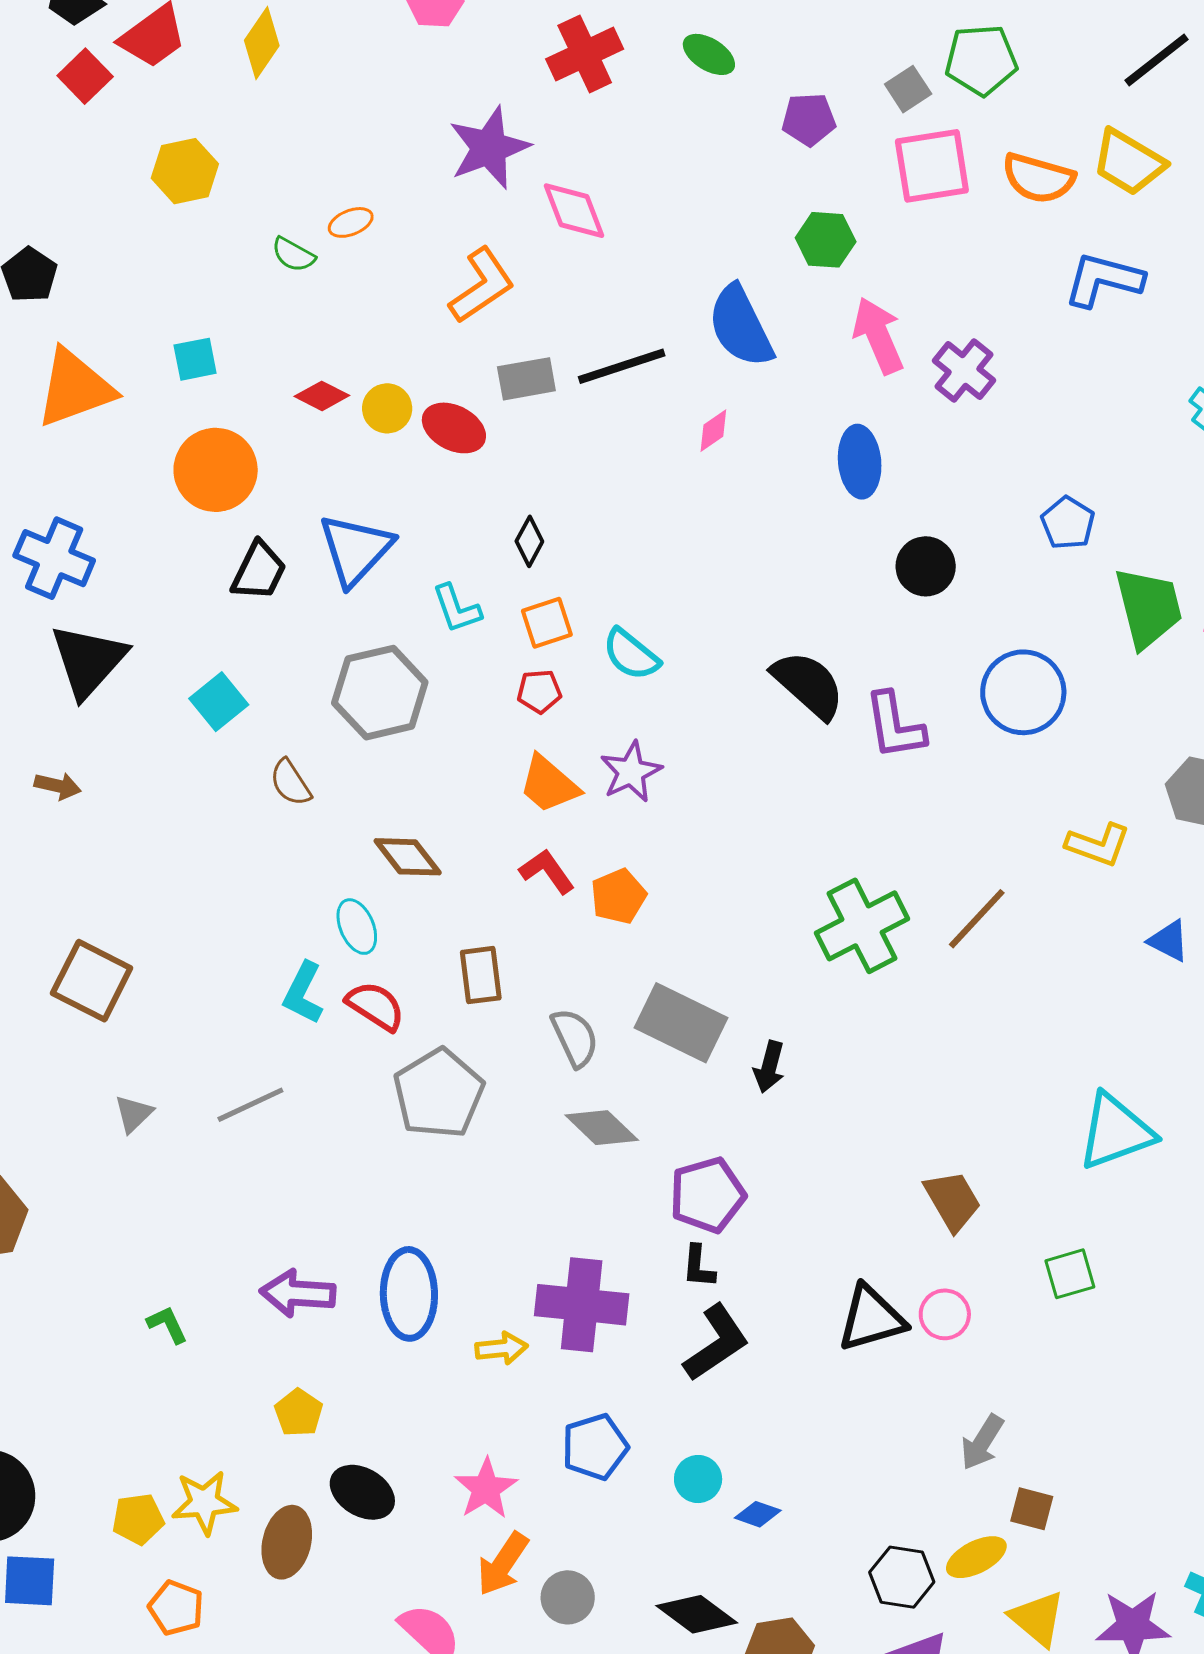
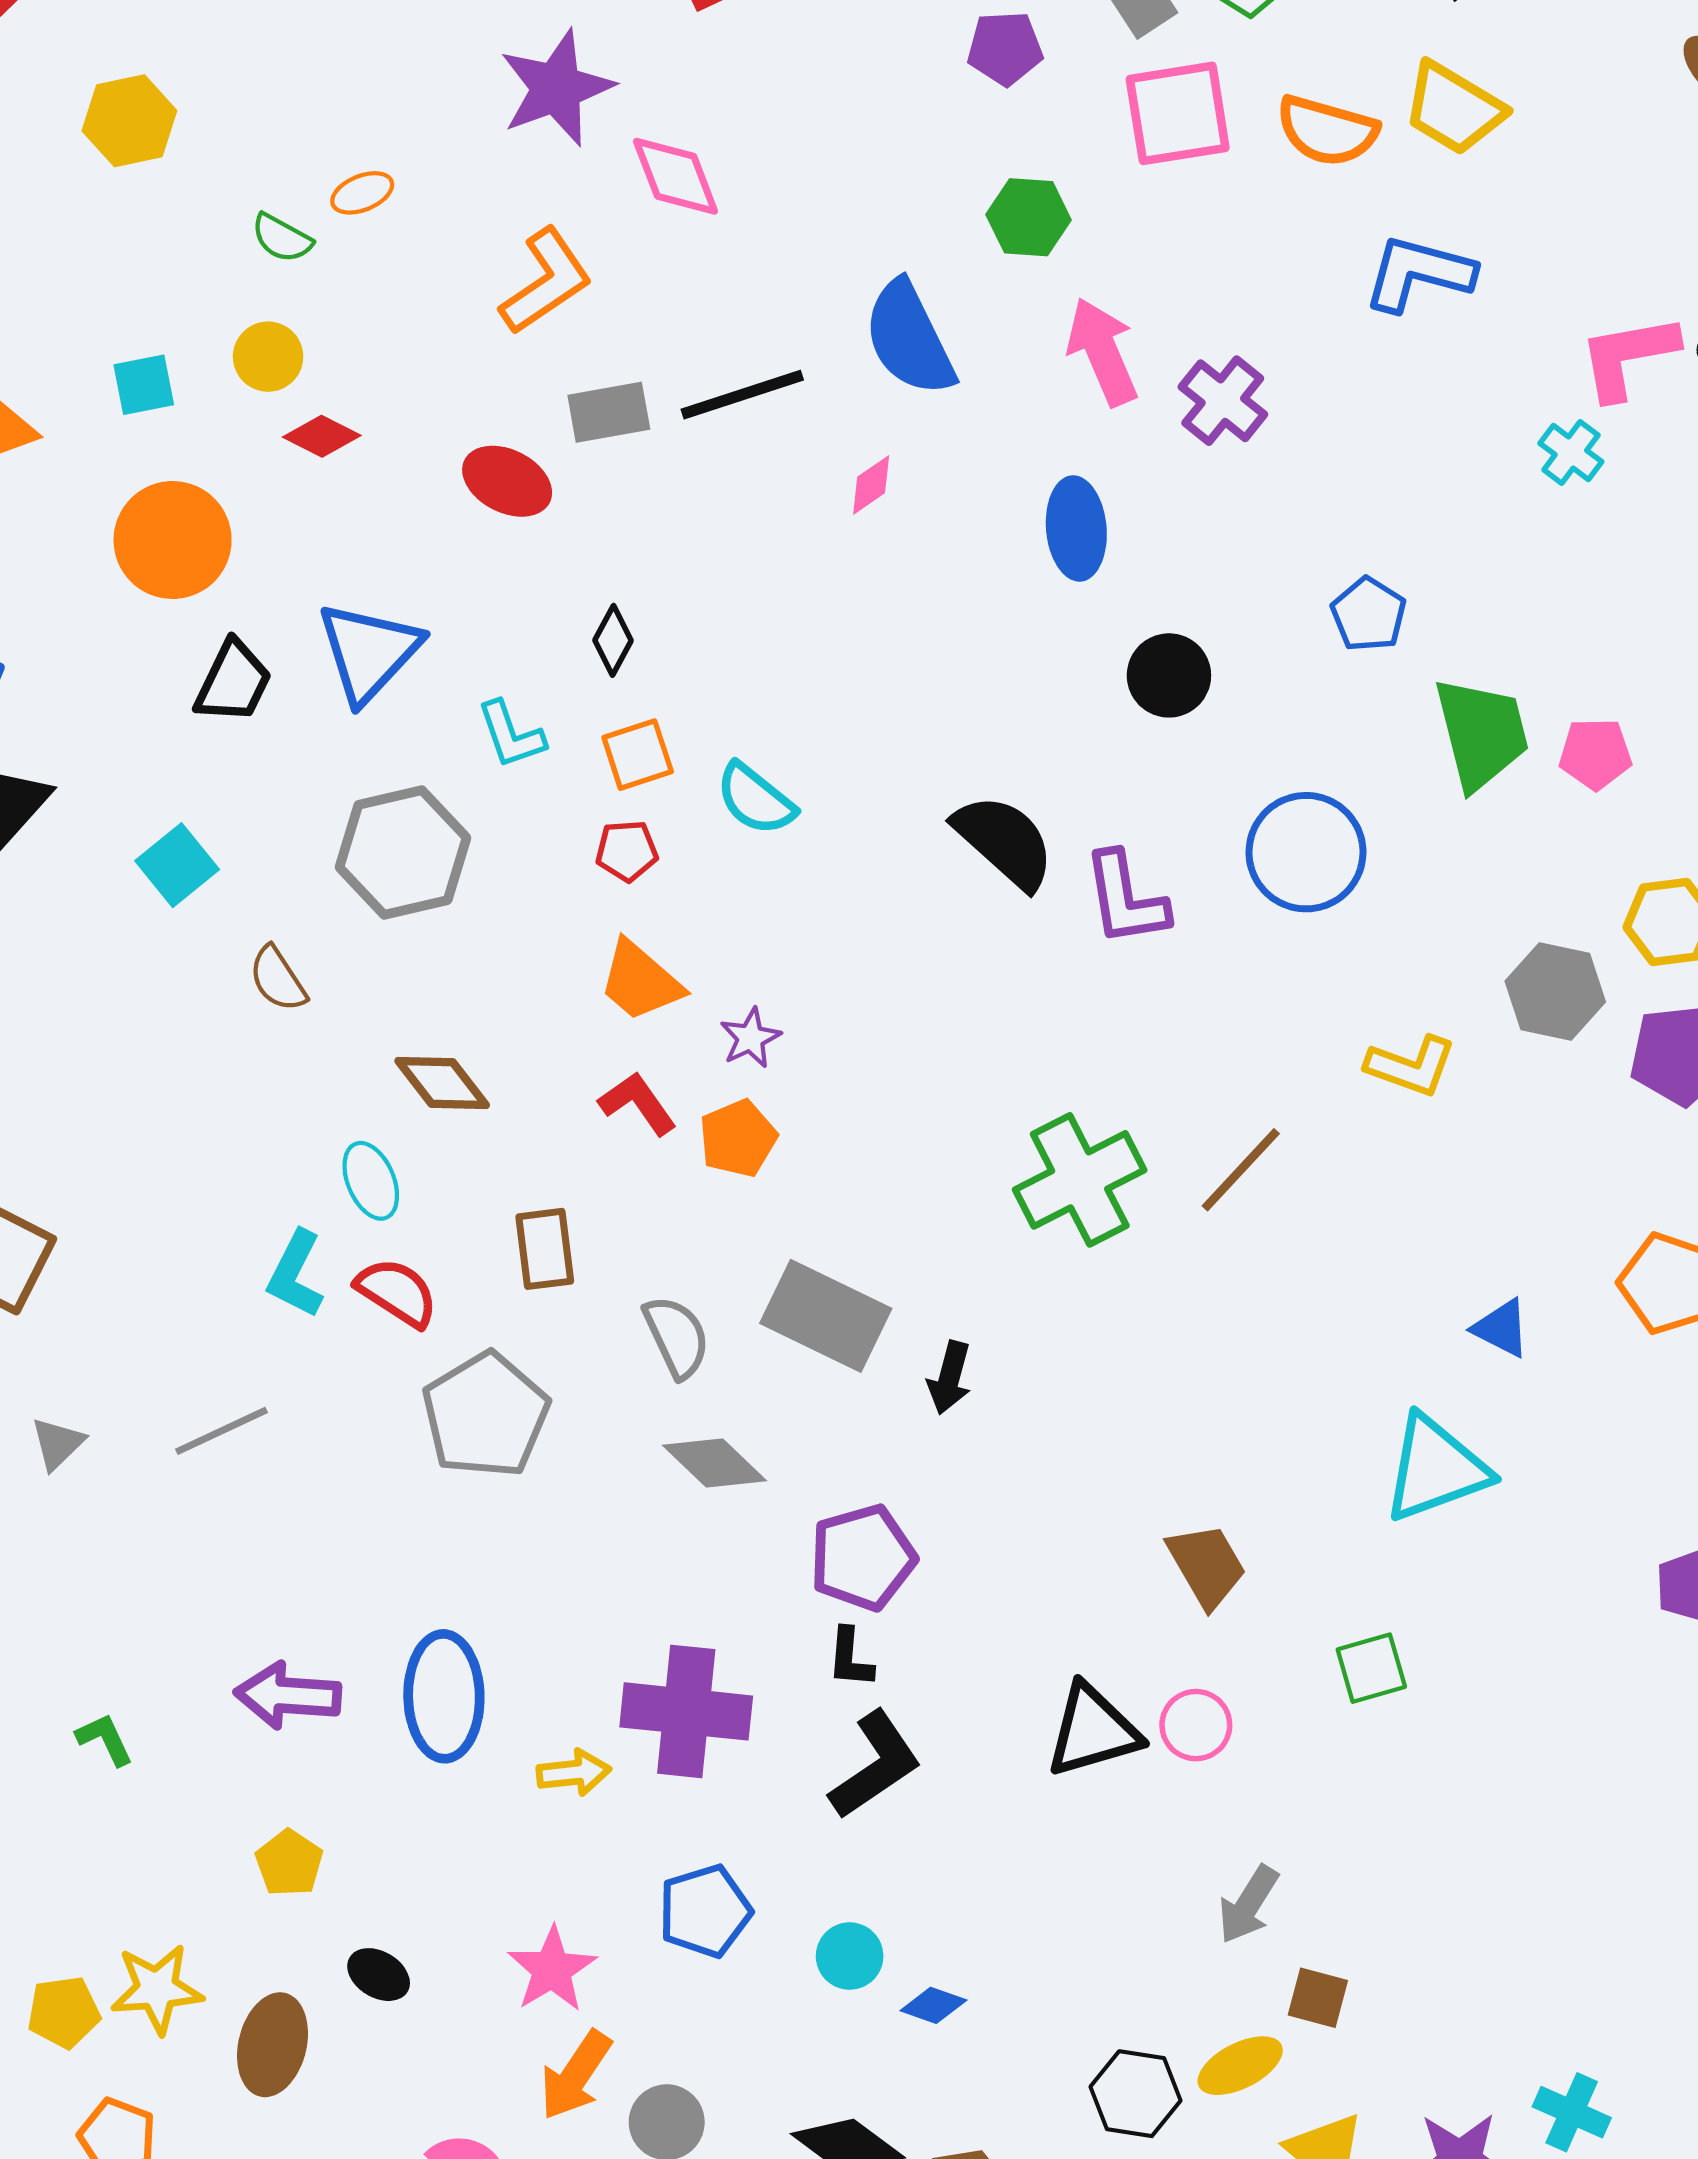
yellow circle: (387, 408) -> (268, 357), moved
purple star: (631, 772) -> (750, 1038), moved, size x0.7
blue triangle: (1169, 941) -> (1501, 1328), moved
black ellipse: (362, 1492) -> (379, 1975), size x0.7

